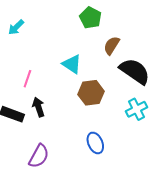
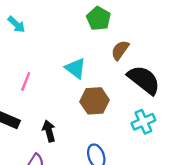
cyan arrow: (16, 27) -> (16, 24), turned -96
black arrow: (38, 107) -> (49, 131), moved

